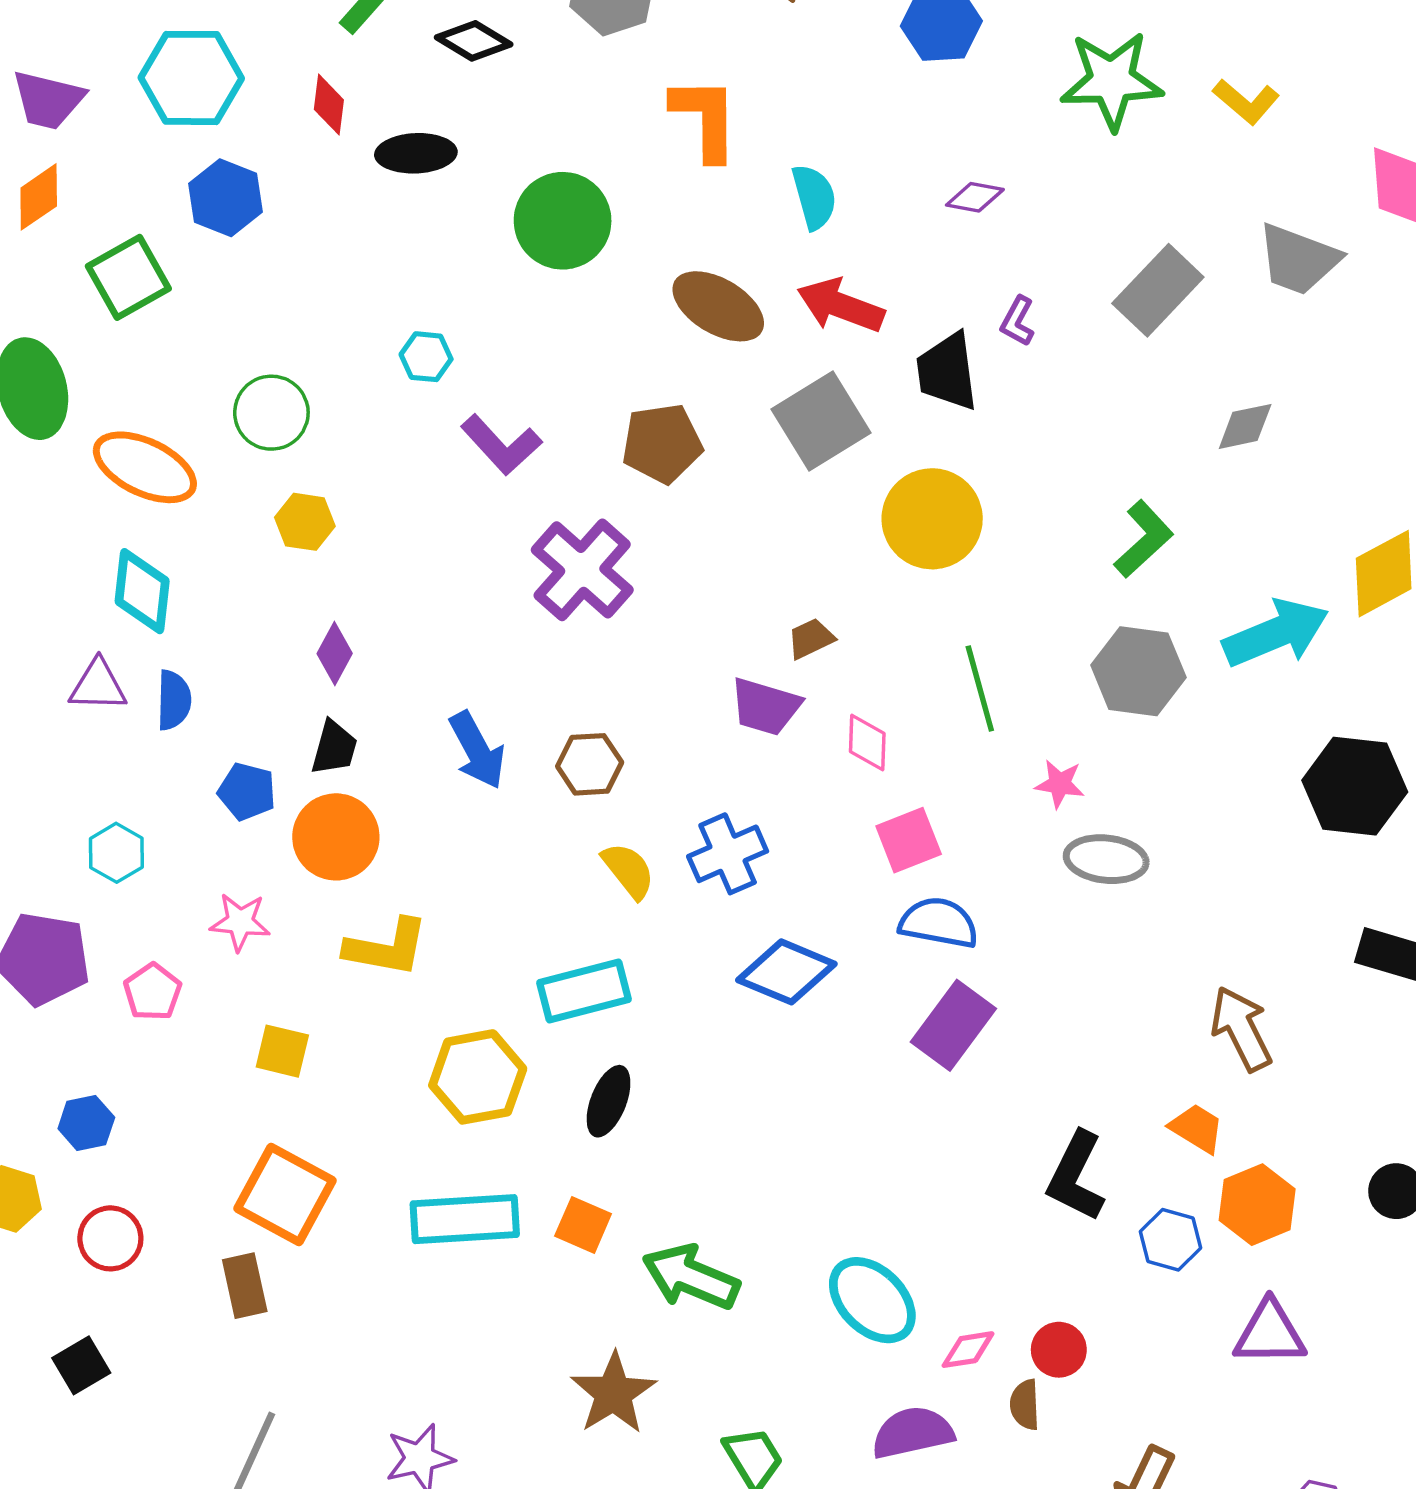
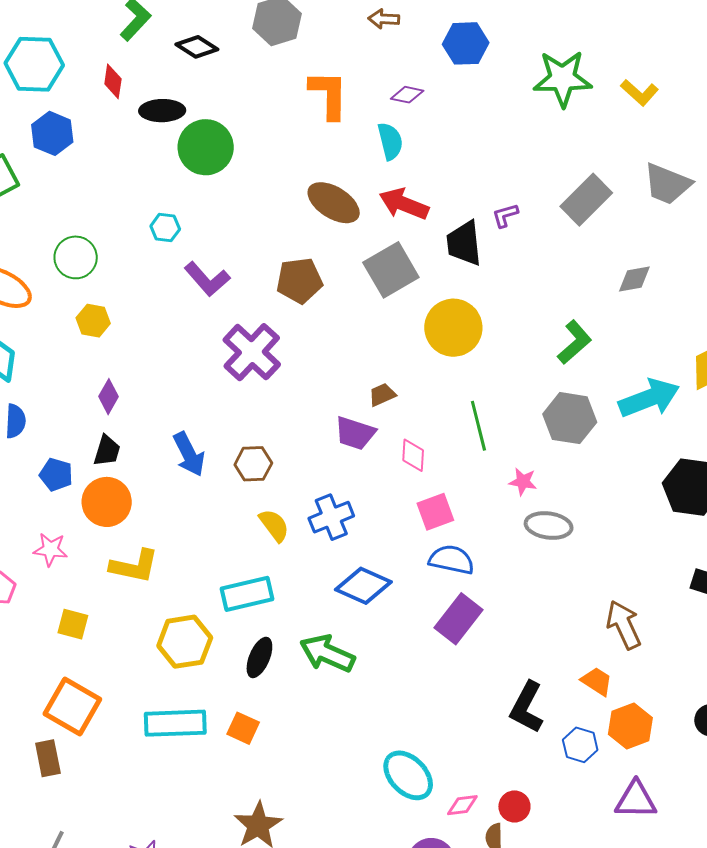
purple diamond: (975, 197) -> (407, 95), moved
green circle: (563, 221) -> (206, 147), moved
purple L-shape: (1018, 321) -> (505, 215), turned 44
green arrow: (691, 1277) -> (327, 653), moved

